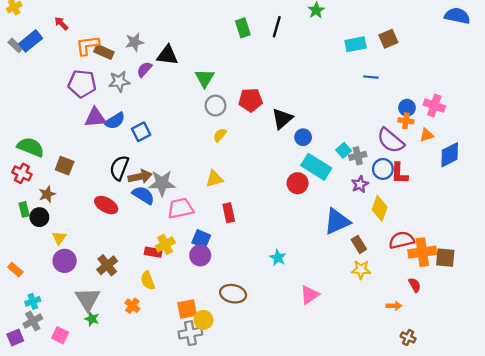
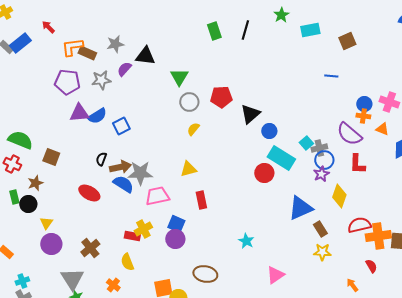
cyan rectangle: (356, 44) -> (310, 30), moved
orange triangle: (427, 135) -> (382, 129), turned 40
black semicircle: (119, 168) -> (101, 159), size x0.6
blue circle: (383, 169) -> (324, 160), moved
orange arrow: (394, 306) -> (352, 285), turned -128

